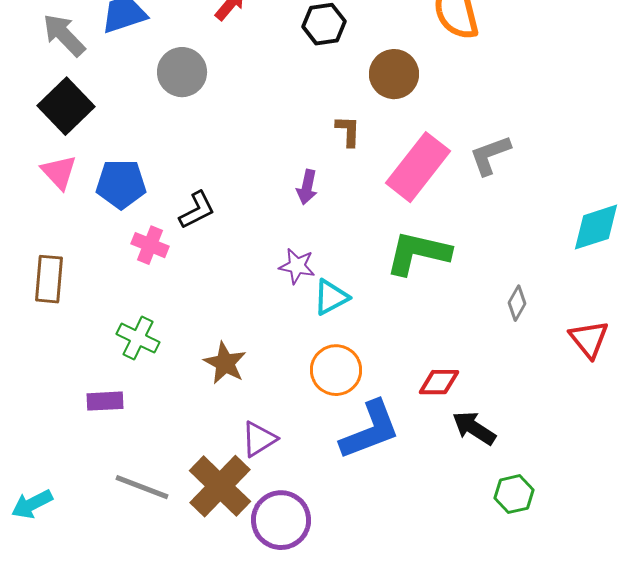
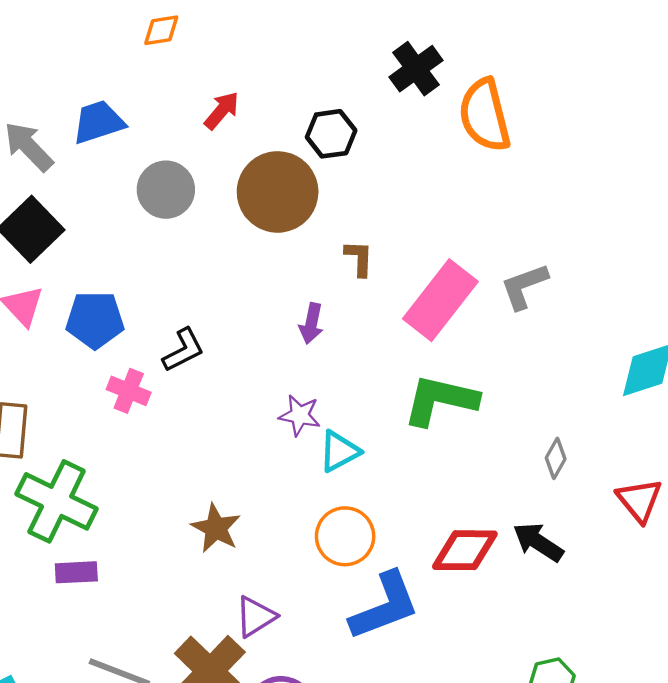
brown circle: (394, 74) -> (278, 192), moved, size x1.4
green cross: (138, 338) -> (57, 501), moved, size x1.6
red diamond: (439, 382) -> (465, 550), size x1.4
black arrow: (474, 428) -> (538, 542), moved

